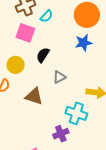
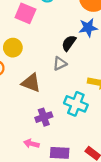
black semicircle: (43, 55) -> (69, 43), moved
purple cross: (61, 134) -> (44, 117), moved

